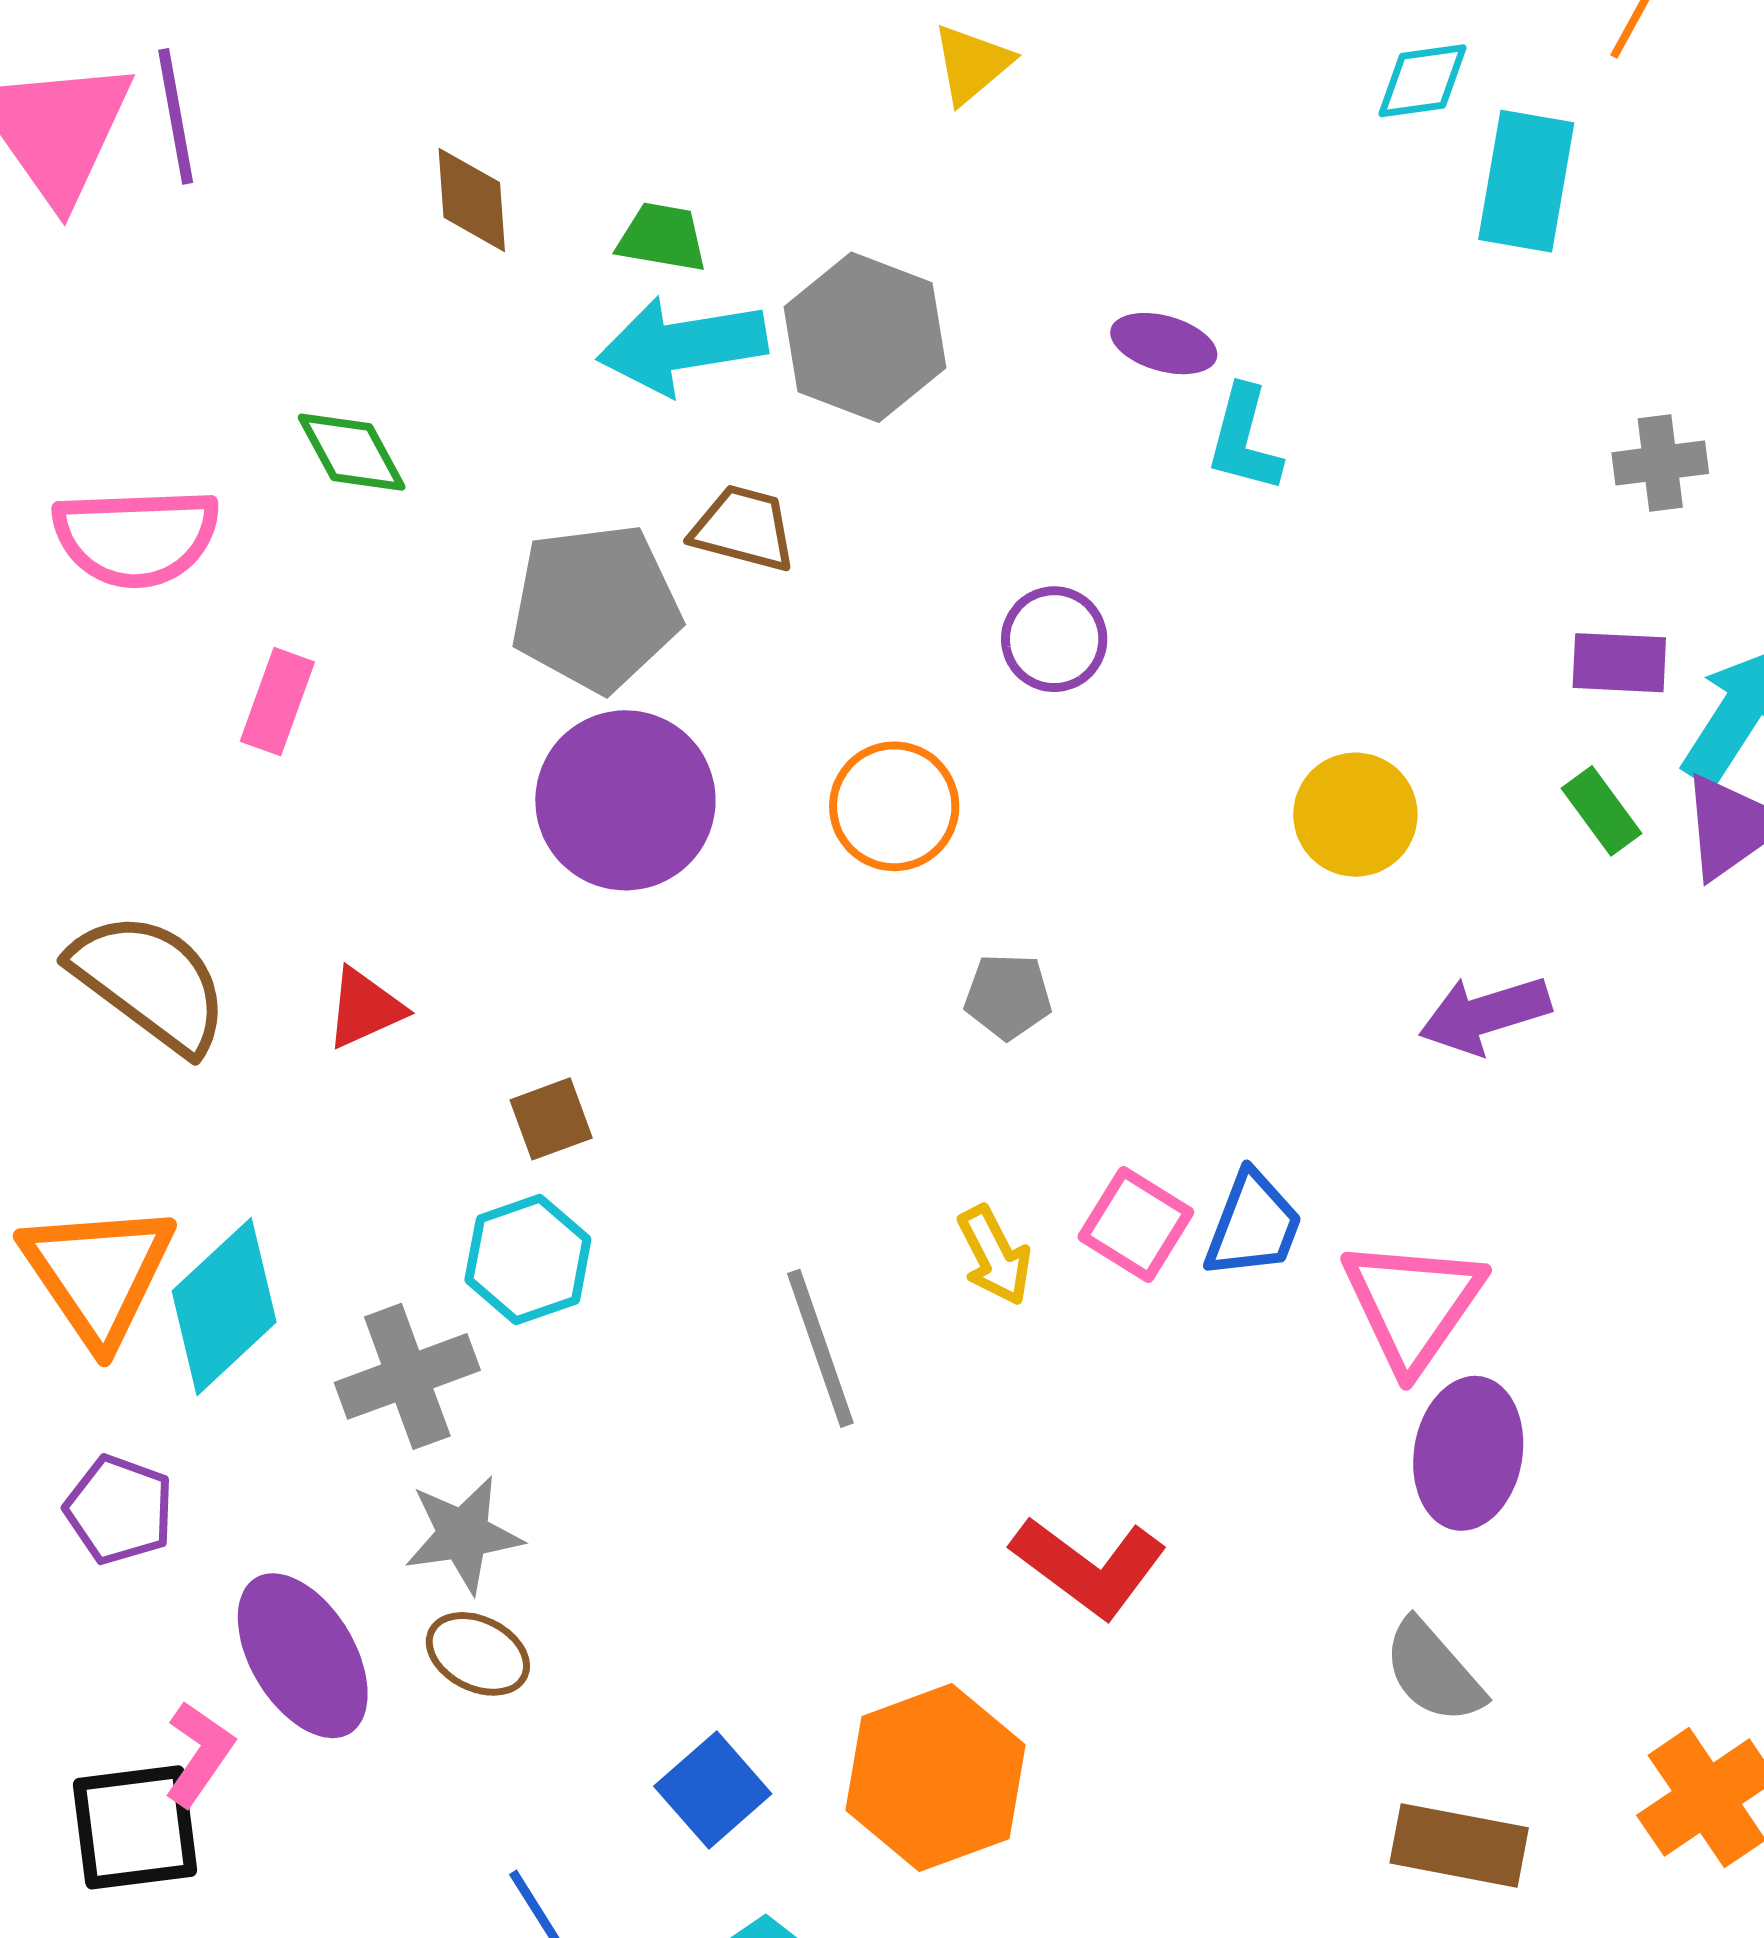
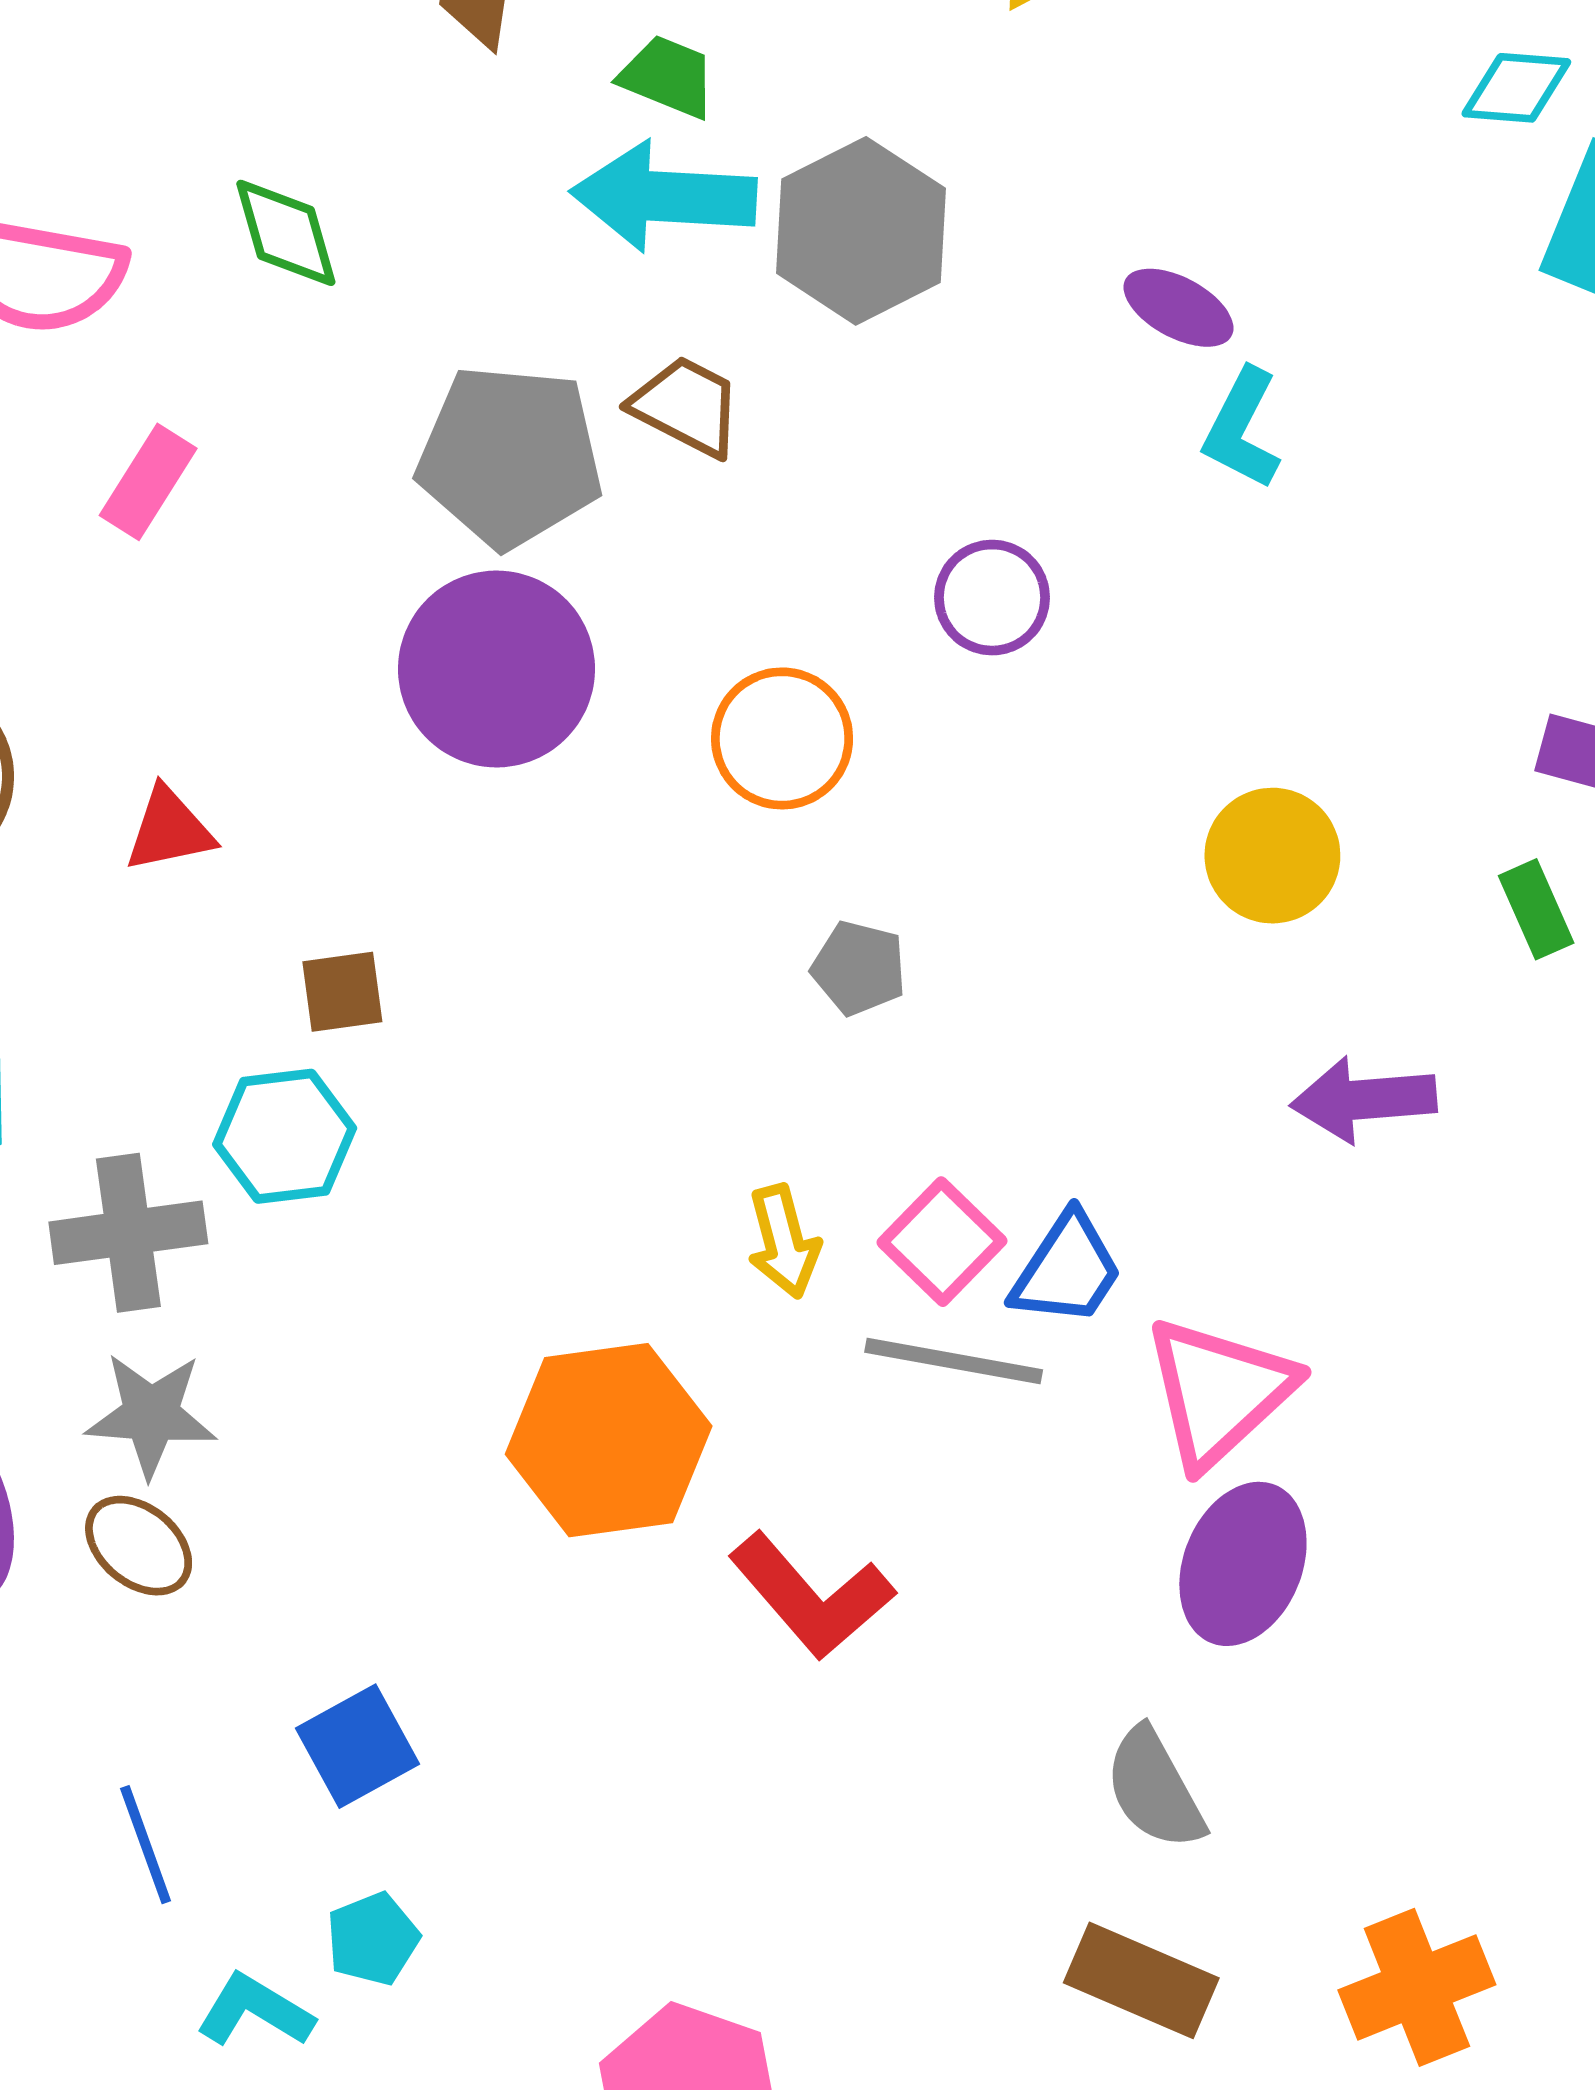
gray line: (820, 1348) -> (954, 1361), moved, turned -73
orange hexagon: (935, 1778) -> (609, 1440), moved

